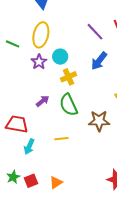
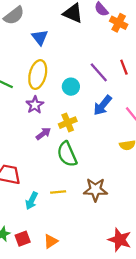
cyan circle: (60, 57) -> (71, 87), moved
purple arrow: (43, 101) -> (43, 134), moved
brown star: (99, 121) -> (95, 190), moved
cyan arrow: (29, 147) -> (32, 201), moved

